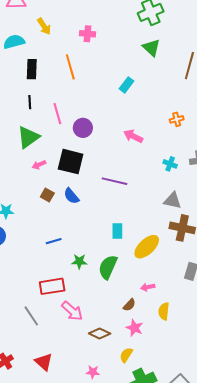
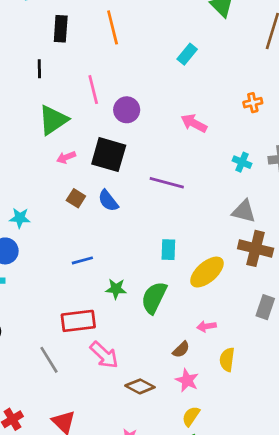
black line: (30, 102) -> (39, 69), moved
yellow semicircle: (126, 355) -> (191, 416), moved

